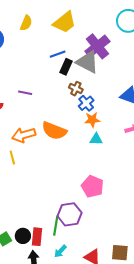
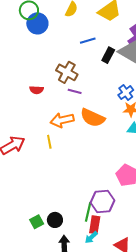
blue line: (58, 54) -> (88, 41), moved
brown cross: (76, 89) -> (67, 72), moved, size x1.5
purple line: (25, 93) -> (75, 91), moved
red rectangle: (37, 237) -> (95, 225), moved

